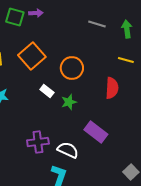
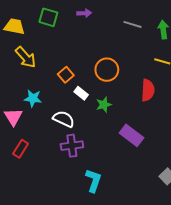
purple arrow: (36, 13) -> (84, 13), moved
orange square: (32, 56) -> (66, 75), moved, size x0.6
white semicircle: (68, 150) -> (64, 119), moved

